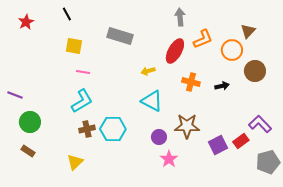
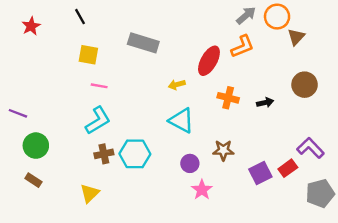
gray arrow: (180, 17) -> (246, 15), moved, turned 54
orange circle: (232, 50) -> (277, 17), moved
brown star: (187, 126) -> (223, 150), size x0.7

